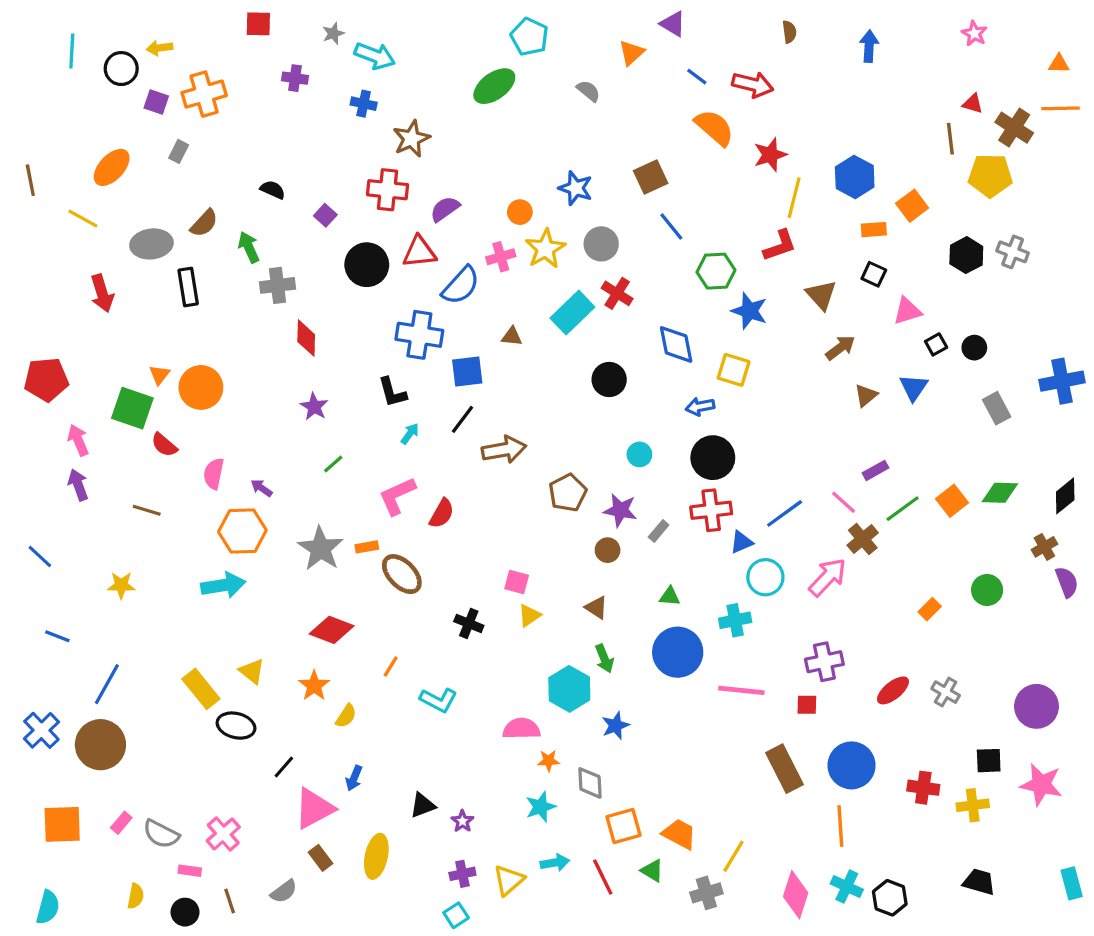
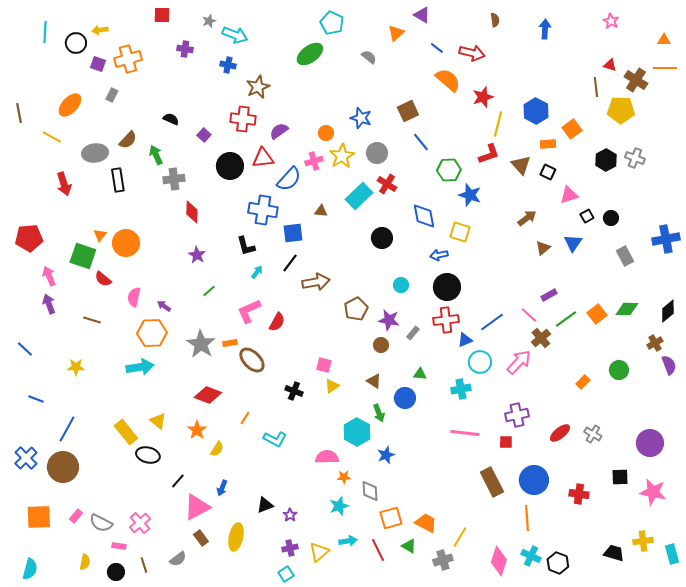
brown triangle: (821, 295) -> (521, 165), moved
blue circle: (678, 652) -> (405, 398), moved, size x0.7
yellow cross: (973, 805) -> (643, 541), moved

